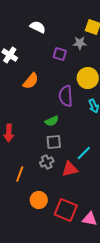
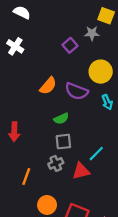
white semicircle: (38, 27) -> (22, 12), moved
purple square: (60, 54) -> (70, 45), turned 32
orange semicircle: (31, 81) -> (48, 86), moved
purple semicircle: (66, 96) -> (77, 91), turned -65

